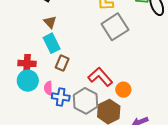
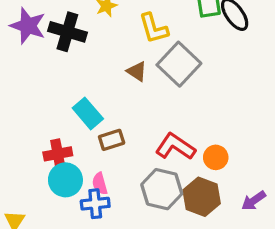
brown triangle: (50, 22) -> (137, 71), moved
brown rectangle: (62, 63) -> (112, 140), turned 63
blue cross: (61, 97) -> (95, 204), moved

